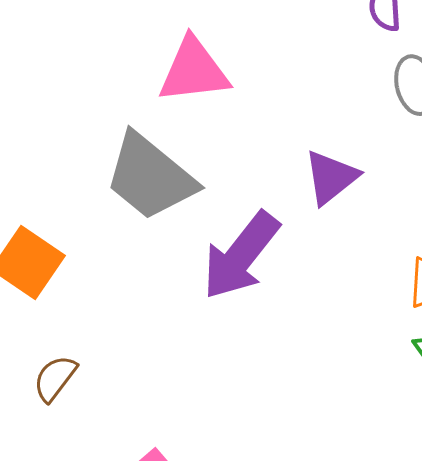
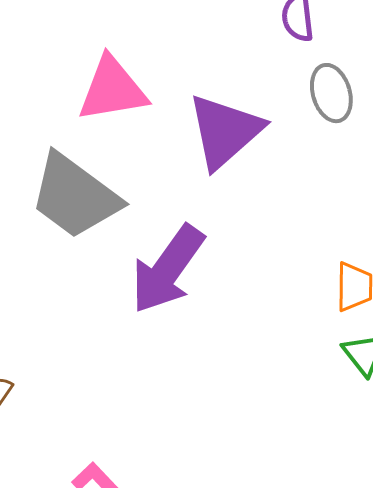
purple triangle: (331, 177) -> (225, 131), moved, size x1.4

